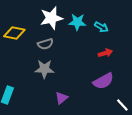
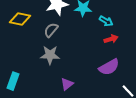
cyan arrow: (101, 27) -> (106, 21), moved
gray semicircle: (45, 44) -> (51, 30), turned 147

